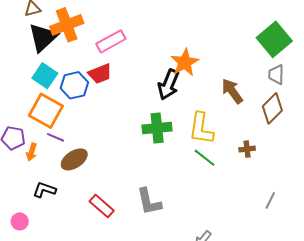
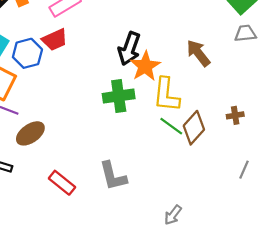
orange star: (185, 62) -> (145, 66), moved
gray trapezoid: (276, 75) -> (245, 33), turned 85
brown diamond: (272, 108) -> (194, 128), moved
brown cross: (247, 149) -> (235, 115), moved

